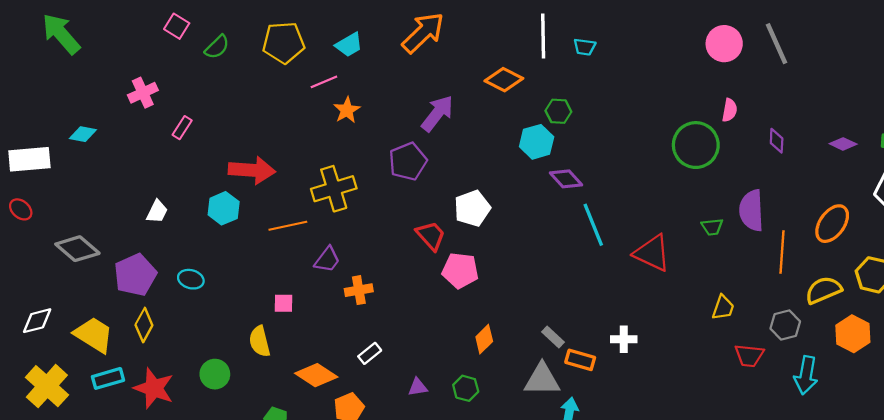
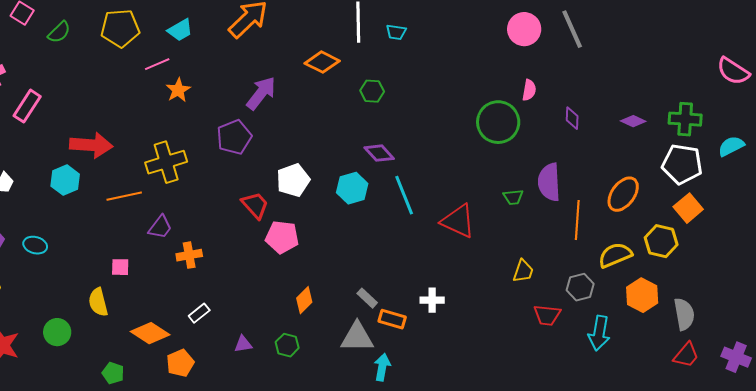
pink rectangle: (182, 128) -> (27, 106), size x1.5
cyan hexagon: (537, 142) -> (352, 188), moved

